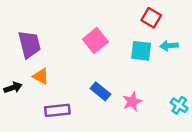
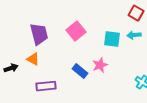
red square: (151, 18) -> (136, 13), moved
purple trapezoid: (29, 44) -> (39, 34), moved
pink star: (132, 102) -> (100, 65), moved

